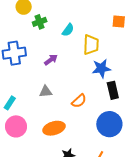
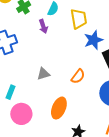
purple arrow: (51, 60) -> (43, 26), moved, turned 120
orange ellipse: (54, 128) -> (59, 108), turned -40

